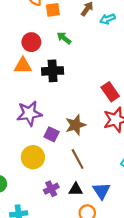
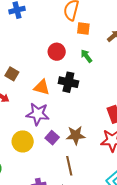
orange triangle: (23, 66) -> (42, 87), moved
yellow circle: (33, 157) -> (23, 141), moved

